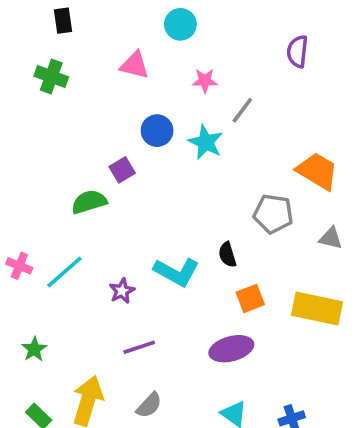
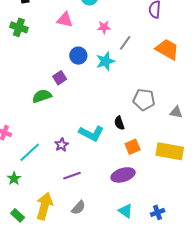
cyan star: (206, 142) -> (105, 61), turned 30
orange trapezoid: (317, 171) -> (167, 49), moved
cyan line: (64, 272) -> (30, 152), moved

